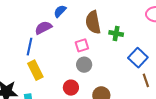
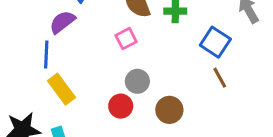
gray circle: (84, 65) -> (137, 81), moved
brown line: (146, 80) -> (220, 78), moved

